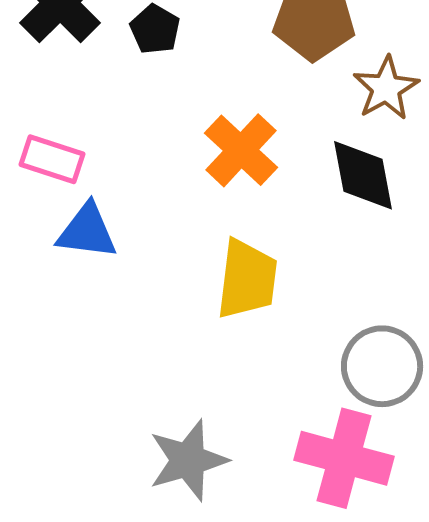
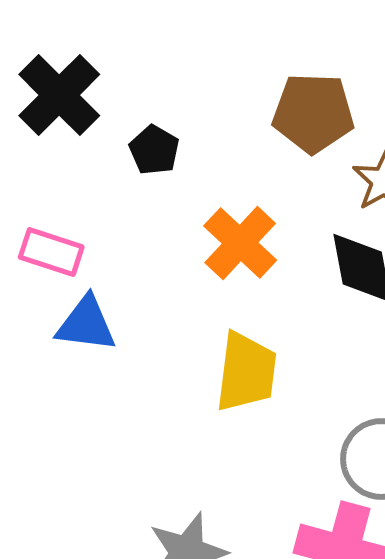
black pentagon: (155, 29) -> (154, 150), moved

